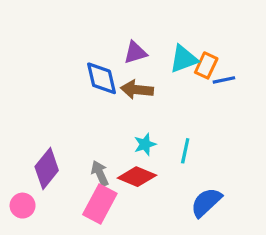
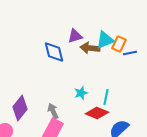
brown arrow: (137, 90) -> (90, 48), moved
red diamond: (137, 177) -> (97, 113), moved

